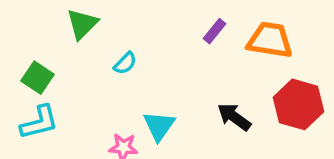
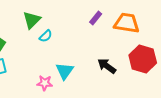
green triangle: (82, 24) -> (32, 20), moved

